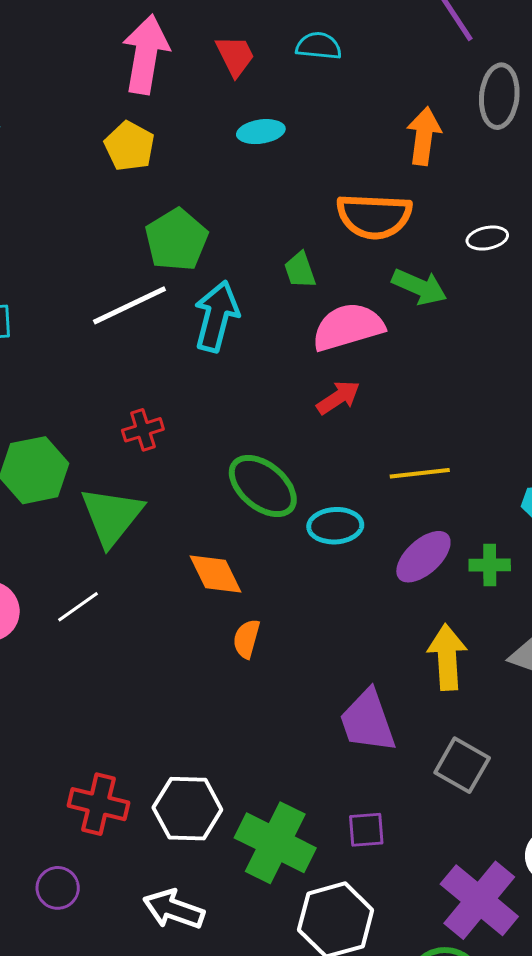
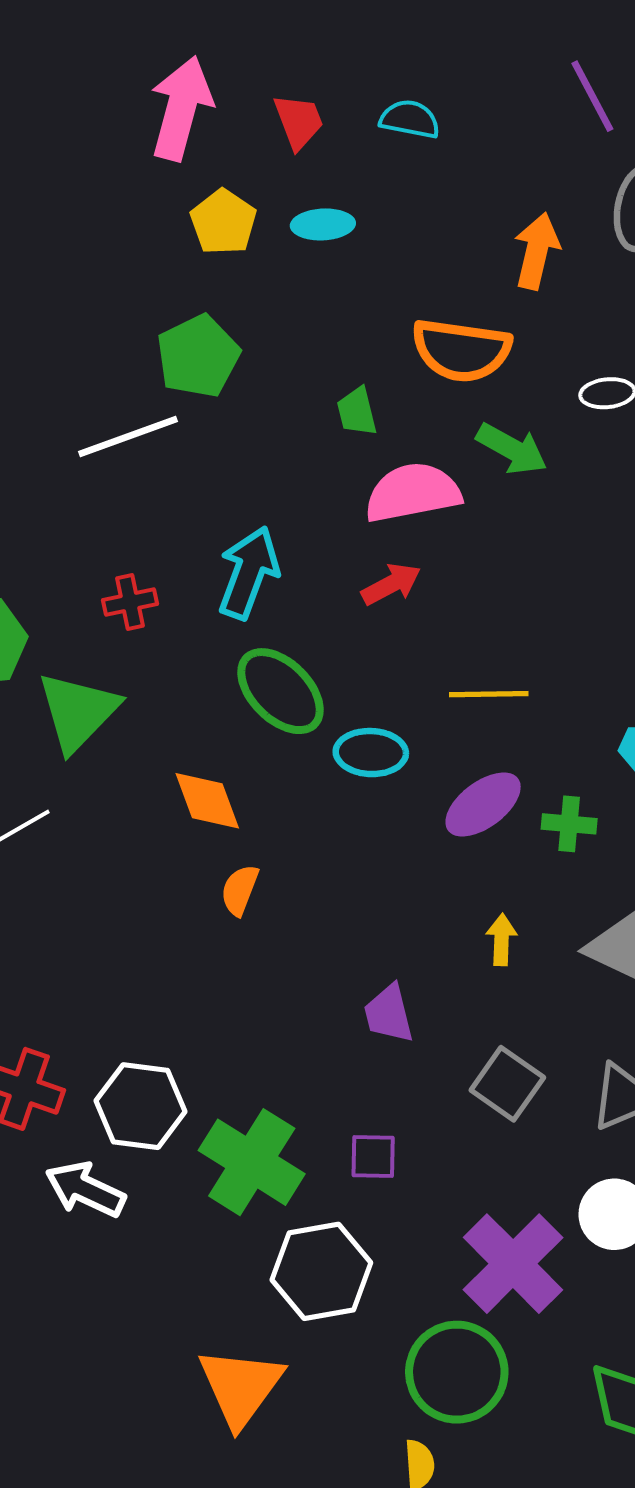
yellow pentagon: (129, 146) -> (223, 222), moved
cyan arrow: (216, 316) -> (249, 573), moved
yellow arrow: (447, 657) -> (502, 940), size x0.6
purple trapezoid: (368, 721) -> (389, 1014), size x0.7
white arrow: (174, 909) -> (85, 1189), moved

